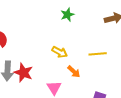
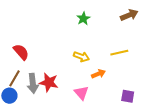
orange arrow: (74, 72) -> (98, 74), turned -56

